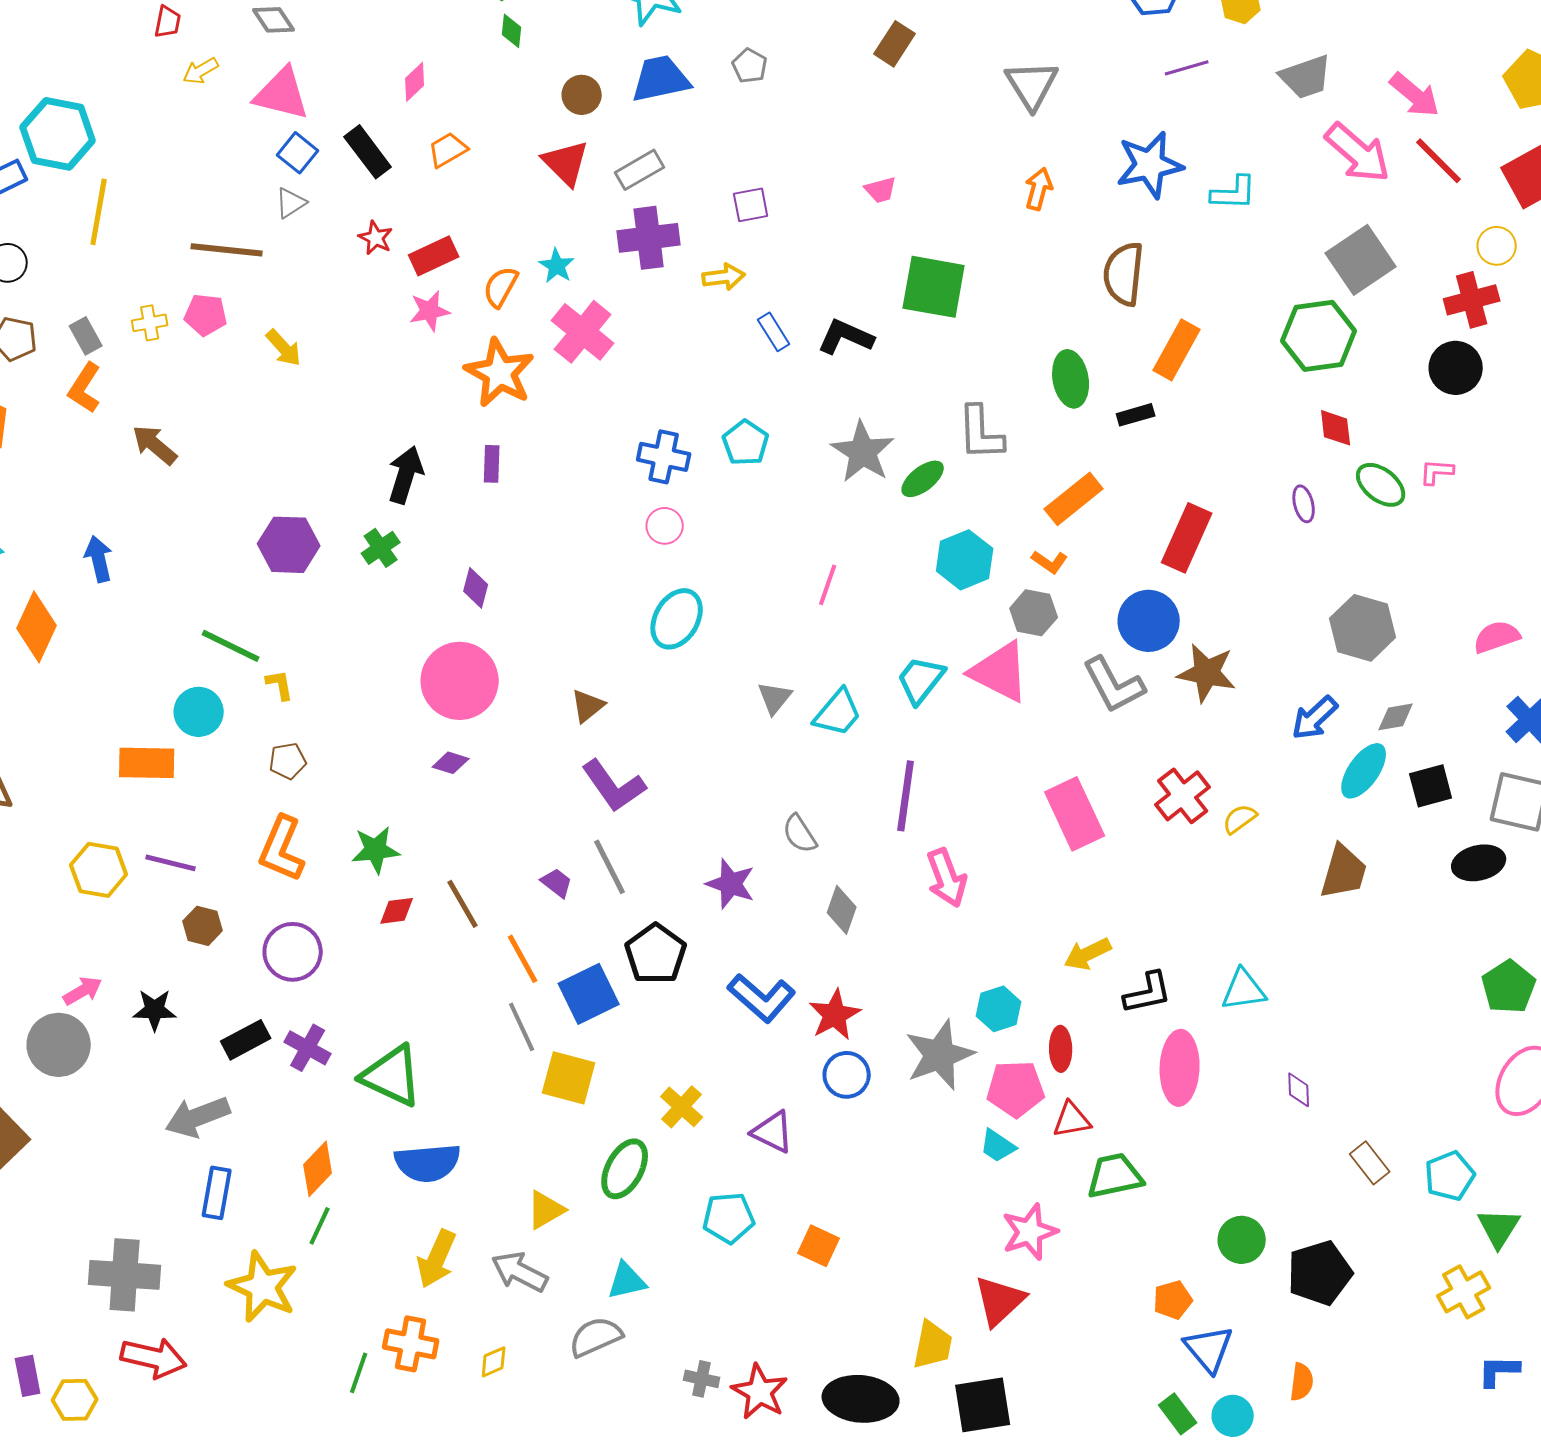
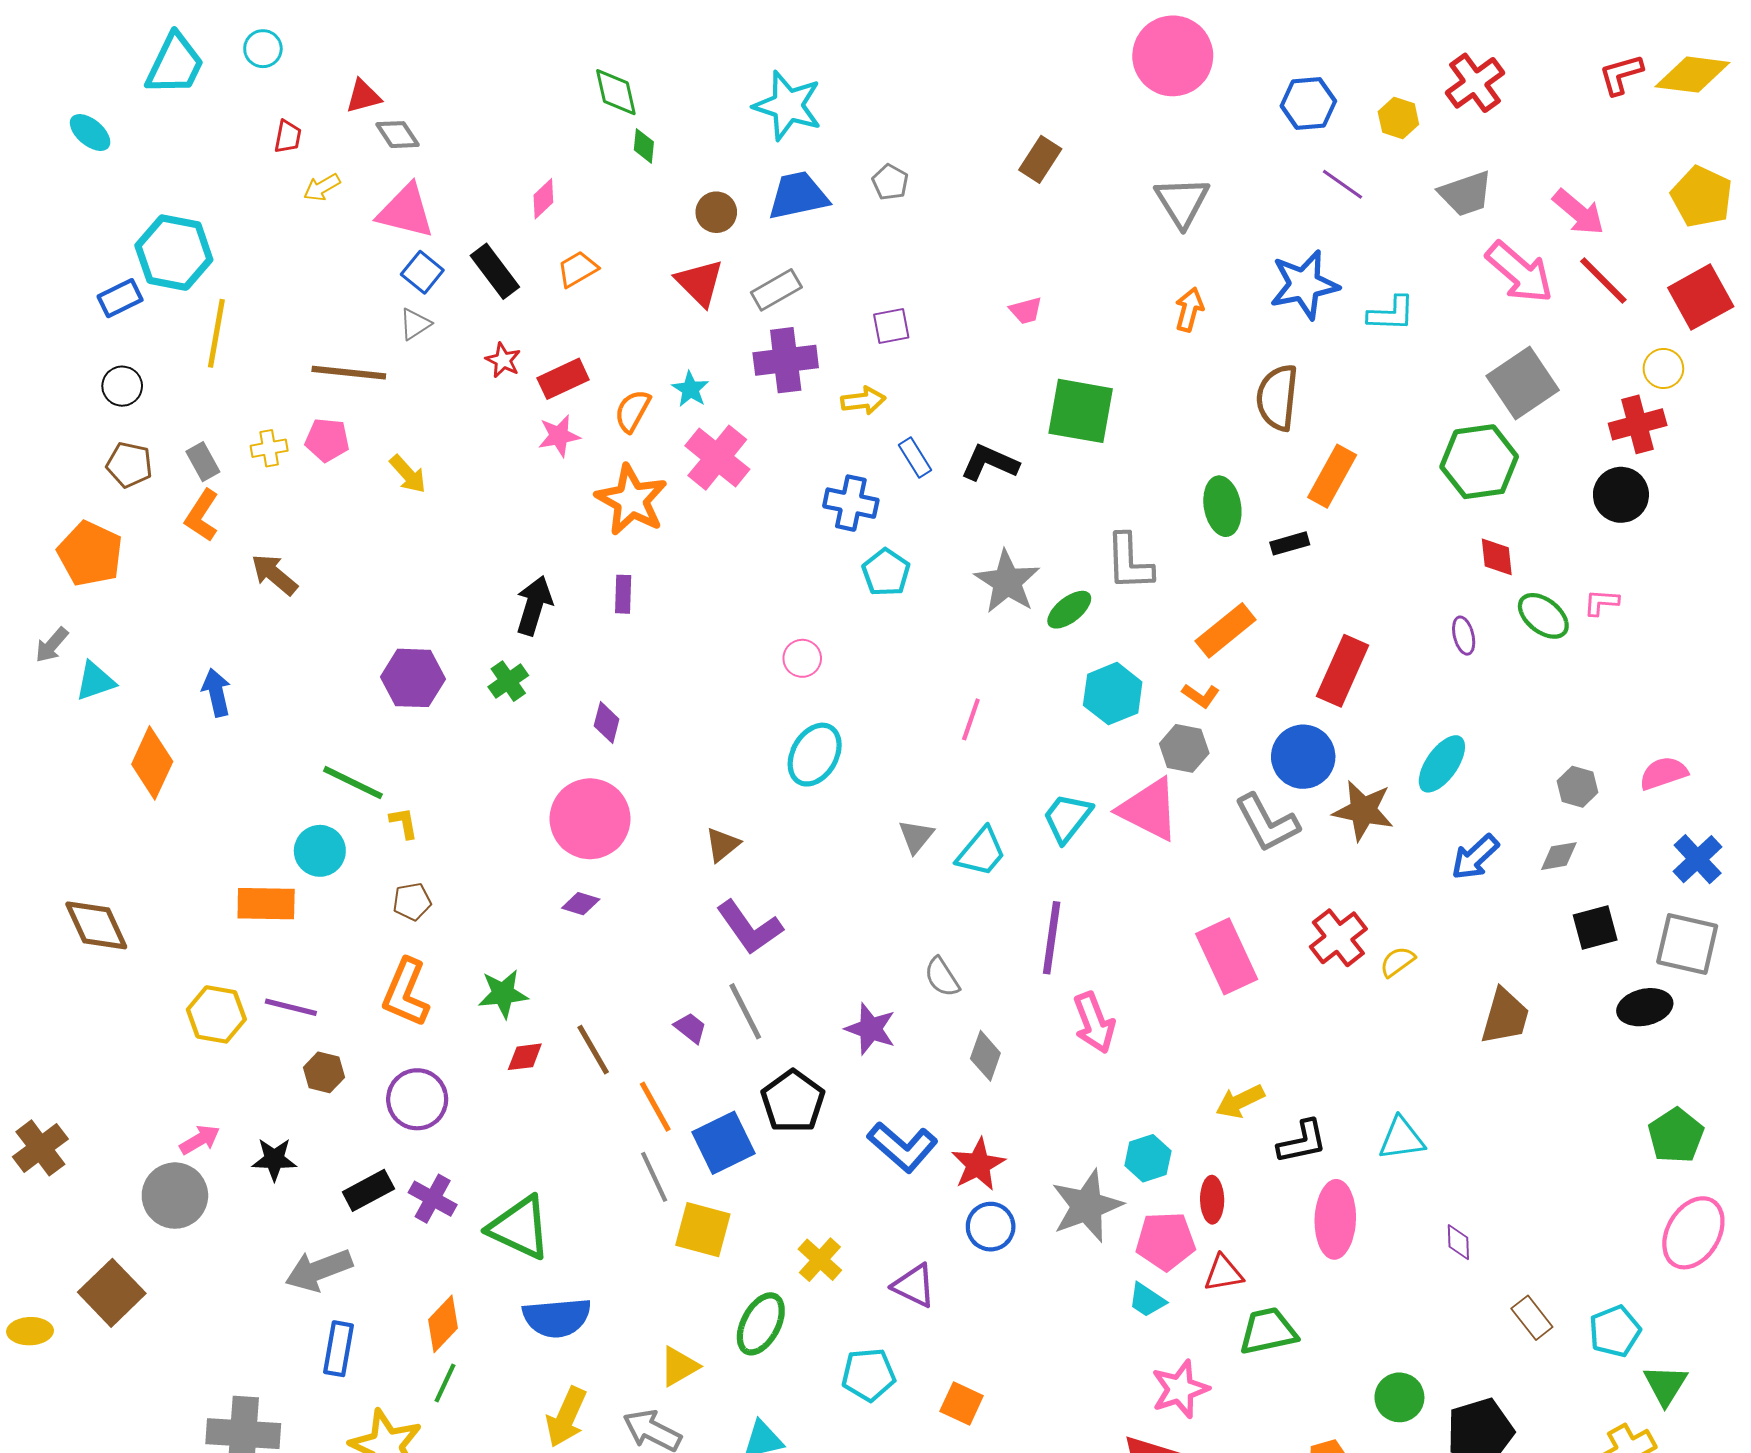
purple line: (1187, 68) -> (1343, 184), turned 51
blue cross: (664, 457) -> (851, 503), moved
gray hexagon: (1363, 628) -> (1577, 787), moved, size x0.6
cyan ellipse: (1364, 771) -> (1442, 764), moved

